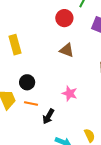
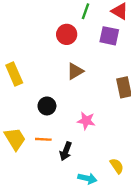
brown triangle: (67, 50) -> (75, 71), turned -42
black circle: (27, 82) -> (47, 106), moved

